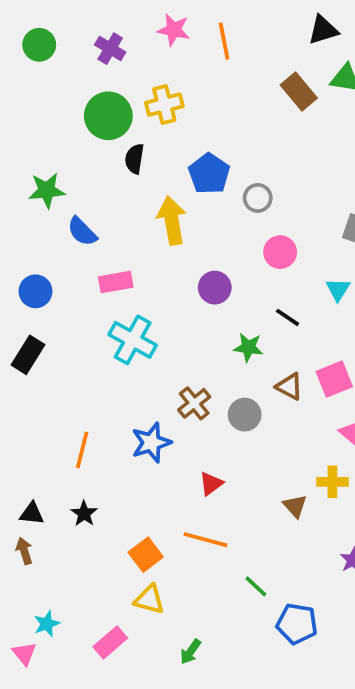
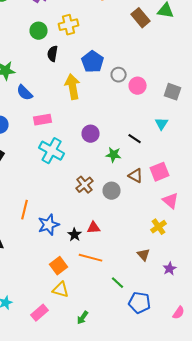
green circle: (108, 116) -> (39, 31), size x0.7
pink circle: (280, 252) -> (138, 86), moved
purple circle: (215, 288) -> (91, 134), moved
blue star: (151, 443) -> (49, 225), moved
yellow cross: (332, 482) -> (159, 227), turned -35
red triangle: (211, 484) -> (94, 228), turned 32
brown triangle: (295, 506) -> (144, 255), moved
black star: (84, 514) -> (75, 235), moved

